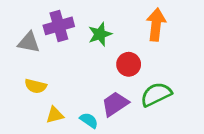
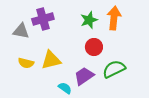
green star: (100, 34) -> (89, 20), moved
yellow triangle: (55, 115) -> (51, 60), moved, size x1.5

